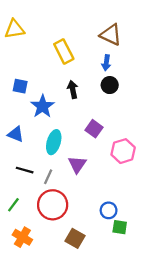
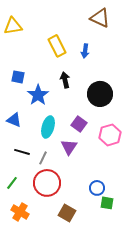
brown triangle: (111, 35) -> (100, 18), moved
blue arrow: (106, 63) -> (85, 51), moved
black circle: (110, 85) -> (100, 94), moved, size x1.6
purple square: (94, 129) -> (79, 124), moved

